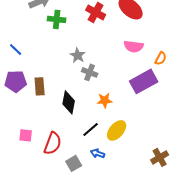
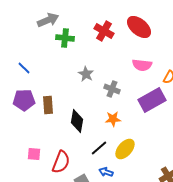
gray cross: (90, 72) -> (112, 89), moved

